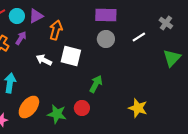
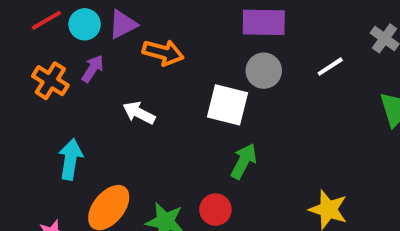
orange arrow: (56, 30) -> (163, 53), turned 90
white square: (71, 56) -> (228, 105), moved

